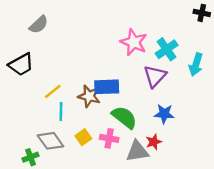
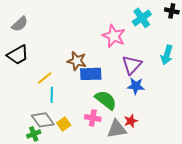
gray semicircle: (39, 25) -> (20, 24), moved
cyan cross: (167, 49) -> (142, 18), moved
brown star: (89, 96) -> (77, 61), moved
blue star: (164, 114) -> (136, 86), moved
yellow square: (83, 137) -> (64, 124), moved
green cross: (30, 157) -> (34, 134), moved

